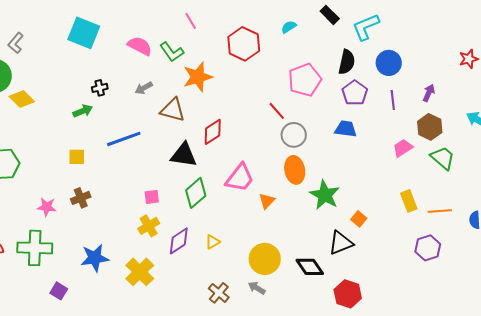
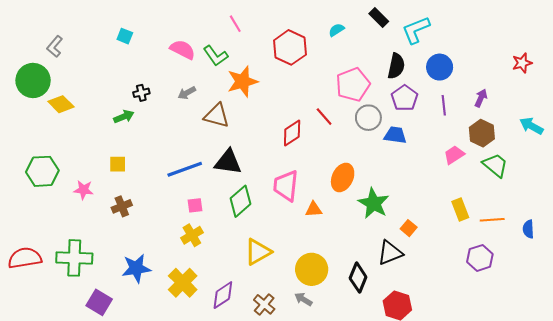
cyan square: (84, 33) -> (125, 36), size x0.5
red diamond: (213, 132) -> (292, 133), moved
gray circle: (294, 135) -> (368, 118), moved
blue line: (124, 139) -> (185, 169), moved
orange ellipse: (295, 170) -> (343, 177), turned 36
pink trapezoid: (240, 178) -> (286, 186), turned 148
orange triangle: (267, 201) -> (314, 209), turned 42
pink star: (47, 207) -> (84, 190), moved
purple diamond: (179, 241) -> (223, 295), moved
yellow triangle: (213, 242) -> (258, 252), size x1.8
black diamond: (310, 267) -> (358, 278), turned 56
purple square: (59, 291) -> (99, 302), size x1.4

